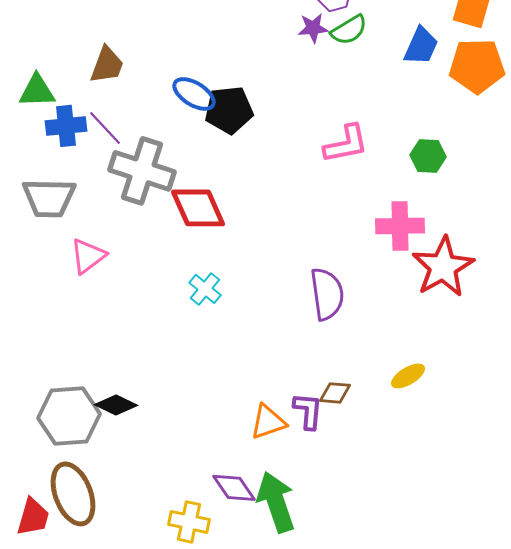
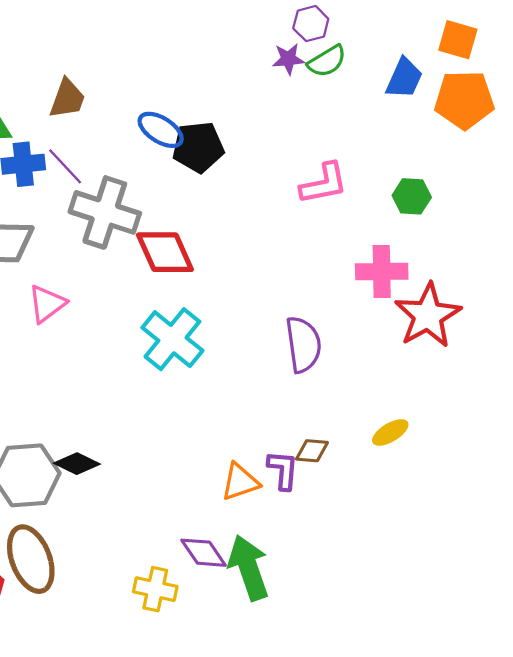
cyan cross: (205, 289) -> (172, 339), size x1.8

